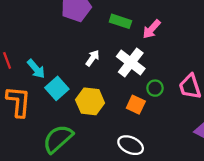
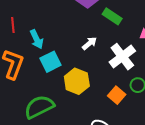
green rectangle: (120, 21) -> (112, 16), moved

